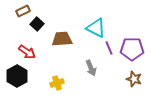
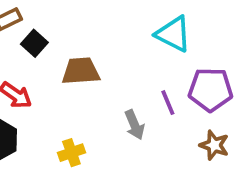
cyan triangle: (96, 28) -> (173, 34), moved
purple line: (109, 48) -> (168, 103), moved

